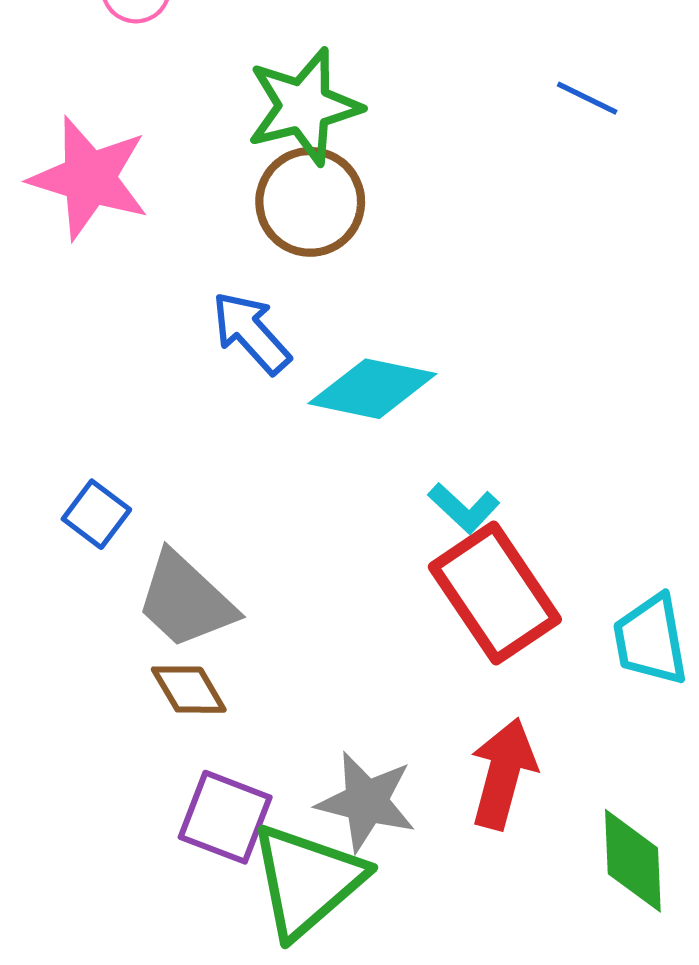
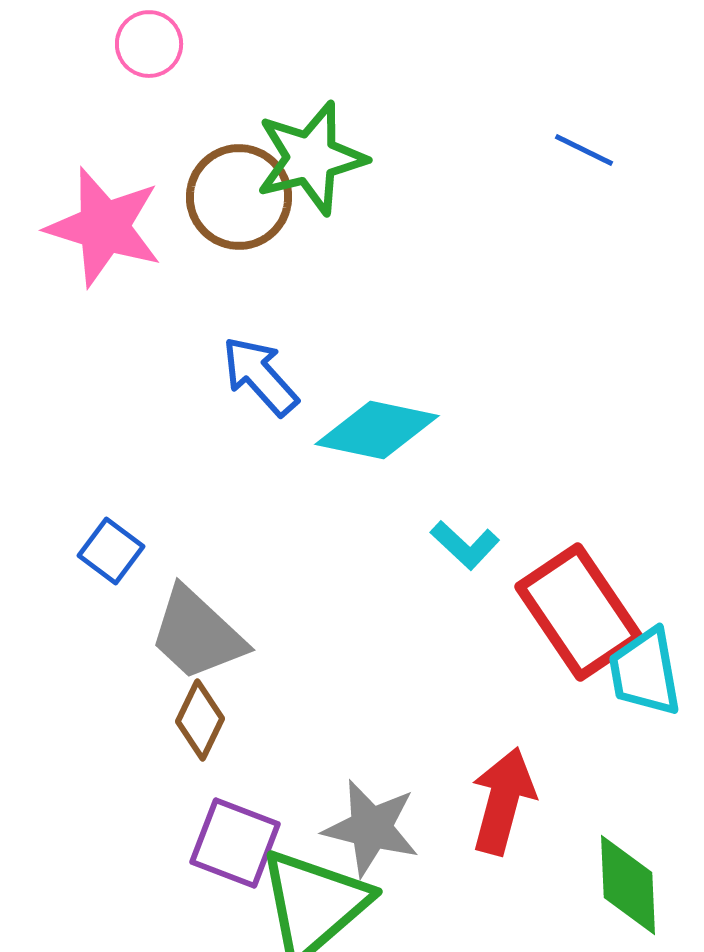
brown circle: (310, 202) -> (239, 197), moved
red rectangle: (495, 593) -> (579, 612), moved
brown diamond: (189, 690) -> (200, 720), turned 56

